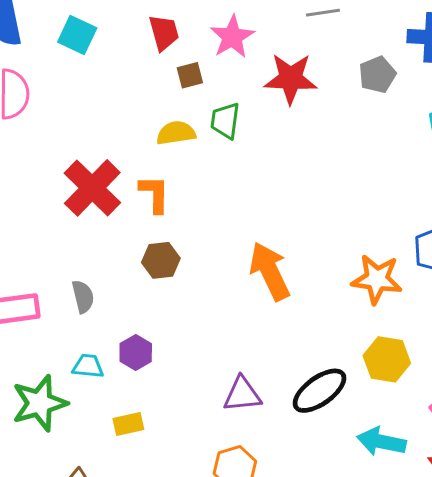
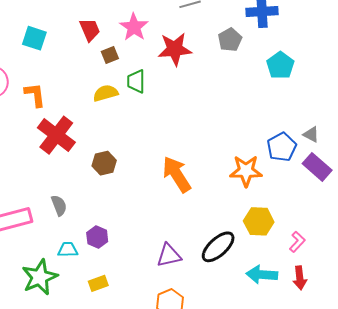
orange L-shape: (154, 194) -> (35, 95), moved
brown hexagon: (161, 260) -> (104, 163), moved

